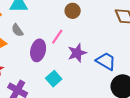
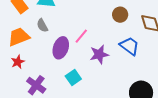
brown circle: (73, 11) -> (120, 15), moved
blue trapezoid: (106, 61) -> (129, 46), moved

